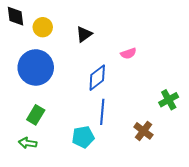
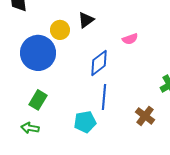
yellow circle: (43, 27) -> (60, 30), moved

